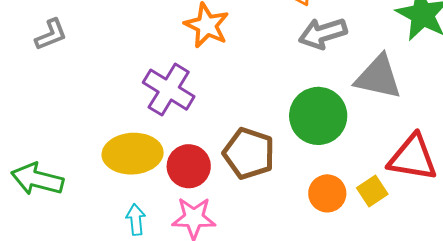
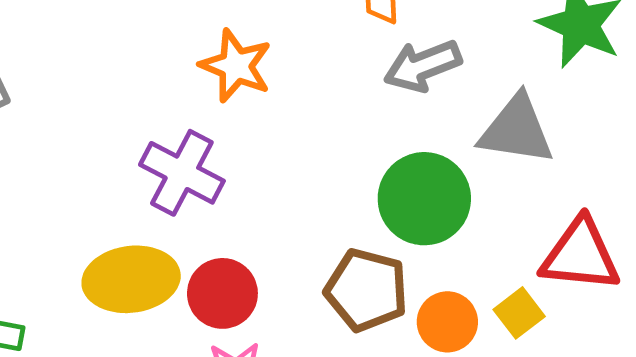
brown pentagon: (249, 153) -> (366, 290), moved

